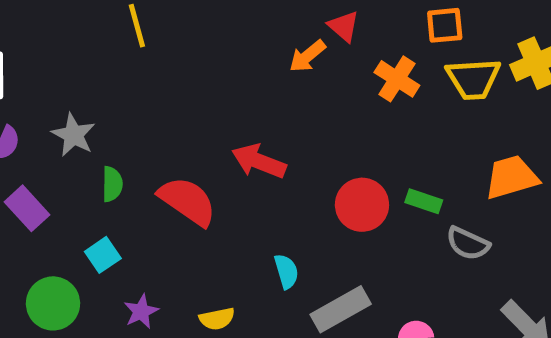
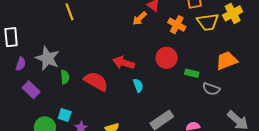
gray star: (73, 135) -> (47, 58), size x1.4
red circle: (362, 205) -> (167, 58), moved
cyan square: (103, 255) -> (65, 115), moved, turned -32
cyan semicircle: (286, 271) -> (138, 85), moved

